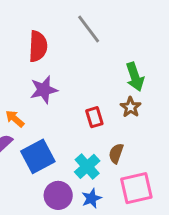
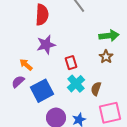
green arrow: (135, 77) -> (109, 36), turned -78
red rectangle: (94, 117) -> (71, 63), moved
cyan cross: (87, 166) -> (76, 84), moved

